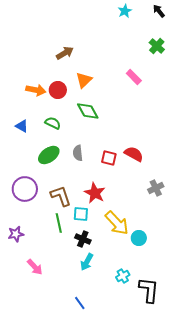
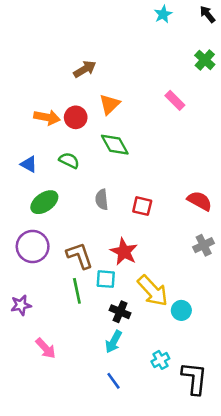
red semicircle: (134, 154) -> (200, 201), moved
green ellipse: (49, 155) -> (44, 202), moved
black cross: (83, 239) -> (120, 312), moved
blue line: (80, 303) -> (114, 381), moved

